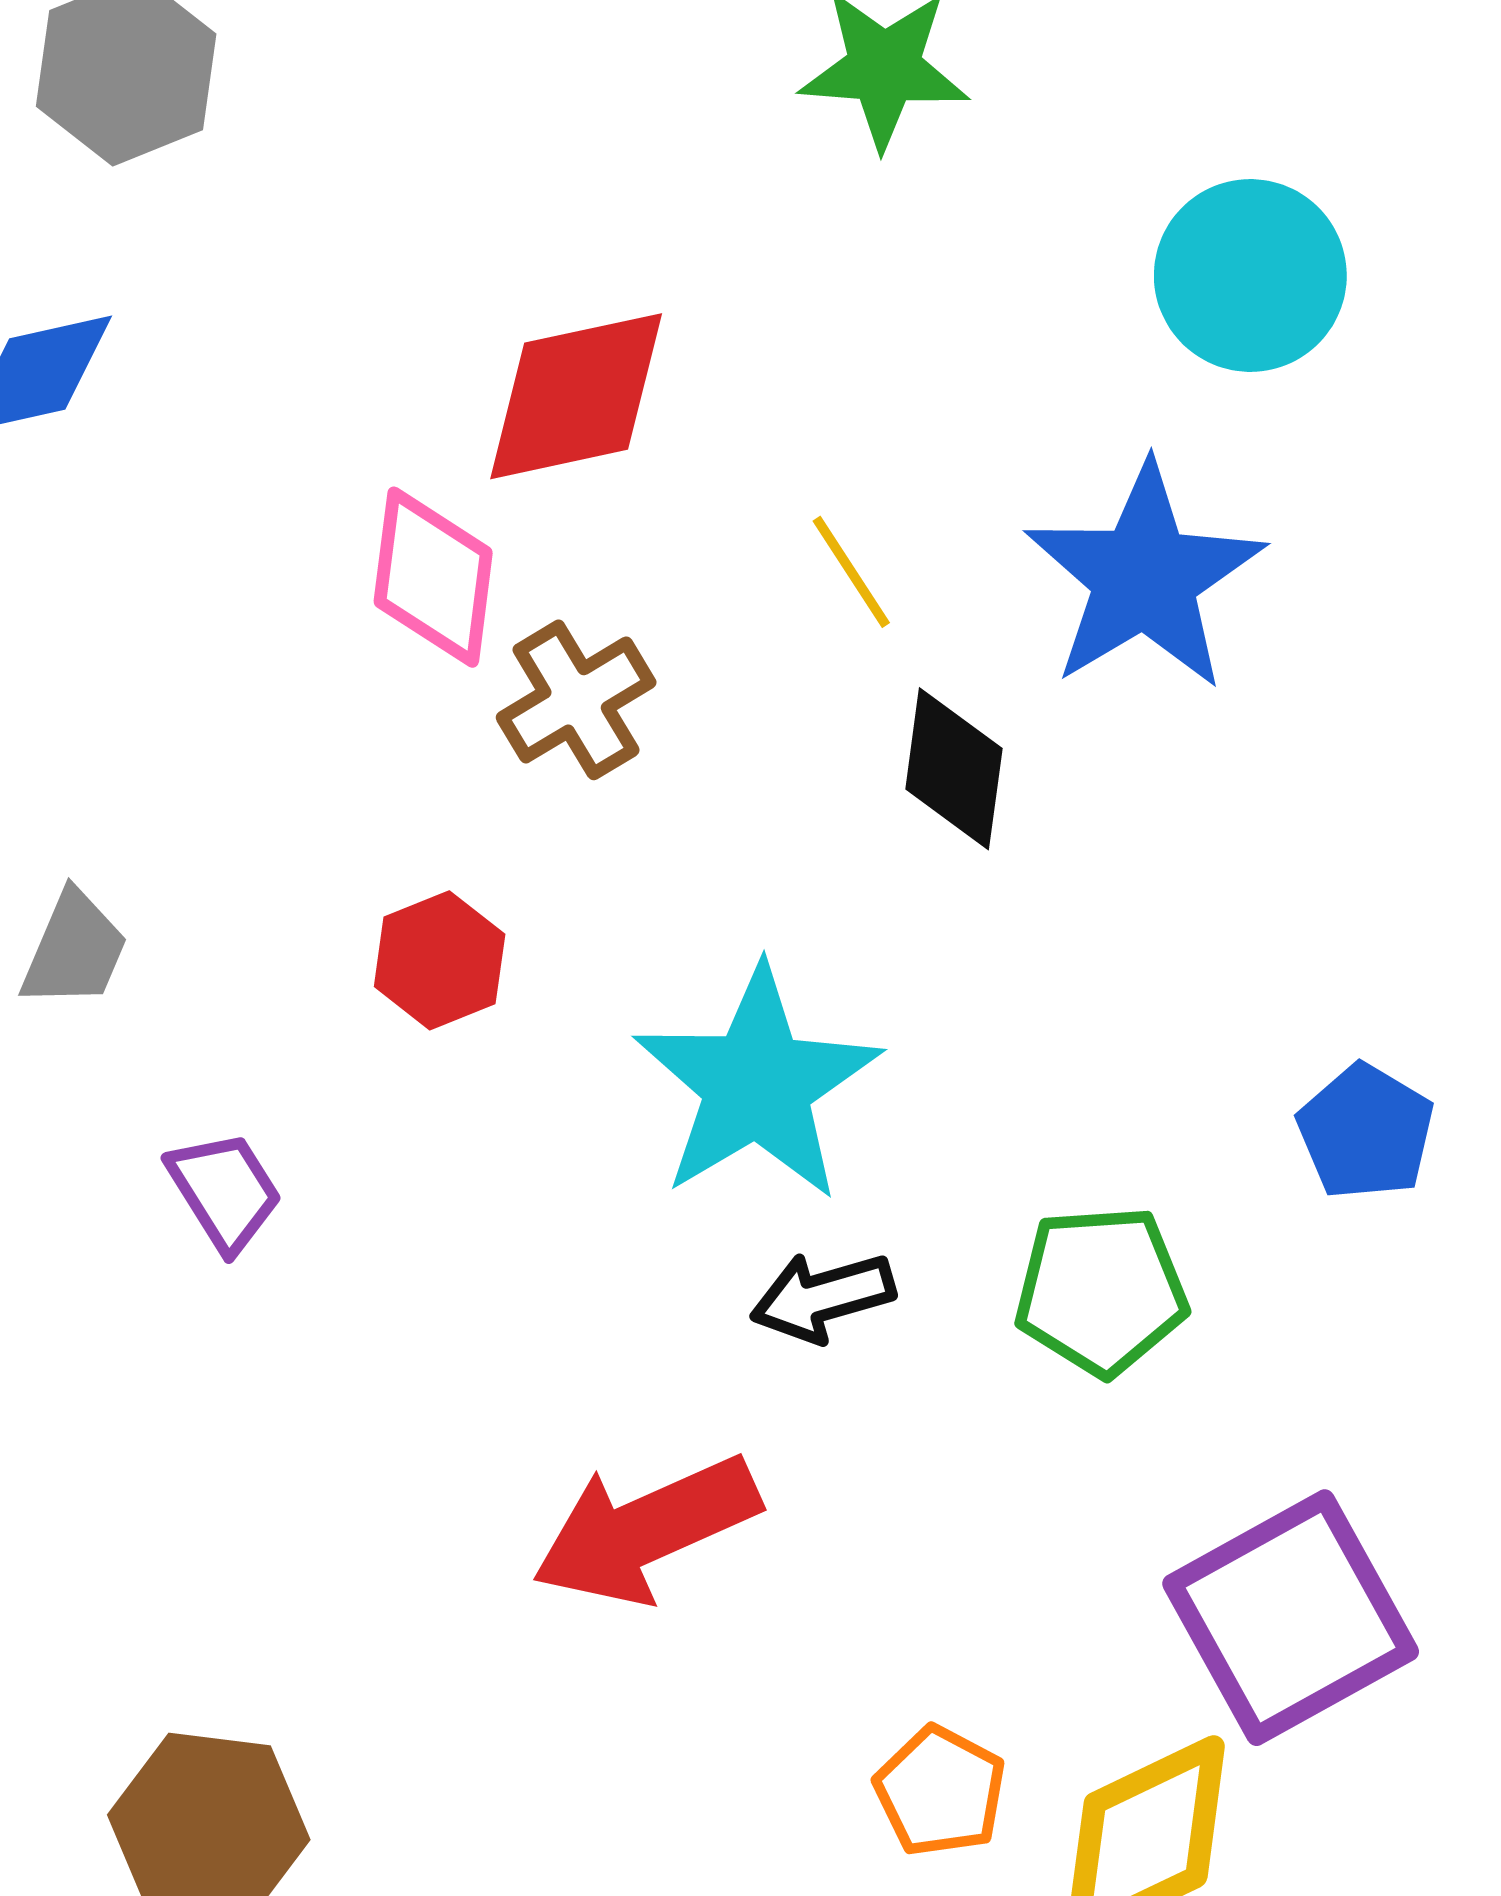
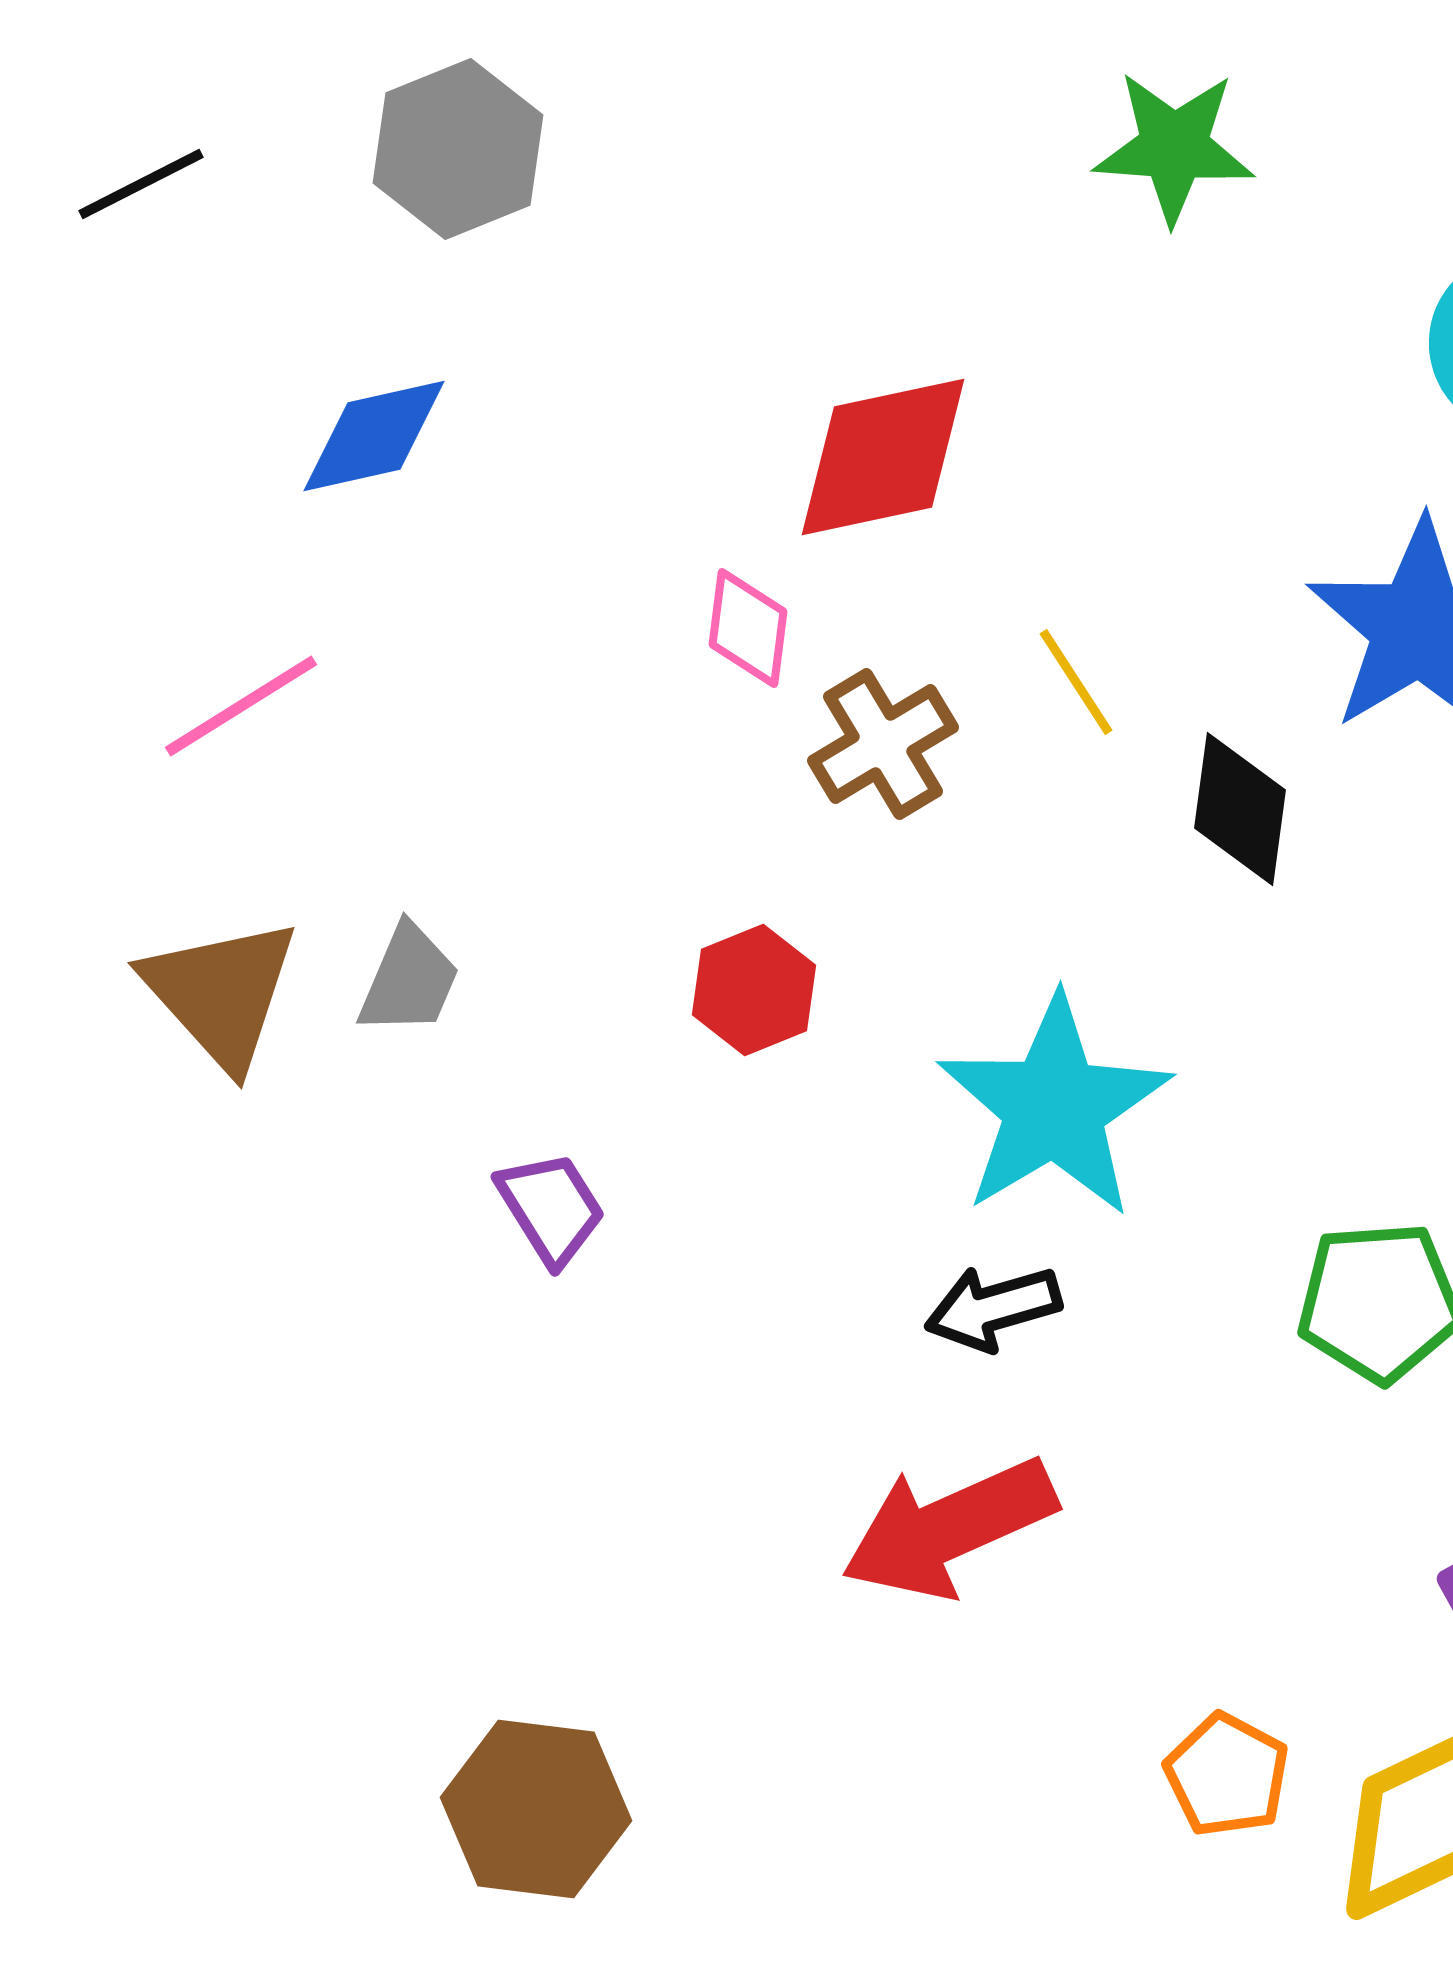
yellow line: (851, 572) -> (1076, 682), moved
pink diamond: (433, 577) -> (748, 628), size x0.7
black arrow: (823, 1297) -> (993, 1308), moved

